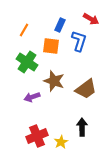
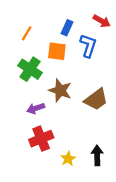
black arrow: (82, 127) -> (97, 155), moved
red cross: (37, 136) -> (41, 139), moved

